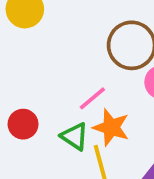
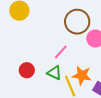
orange star: (111, 127) -> (82, 75), moved

